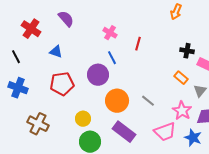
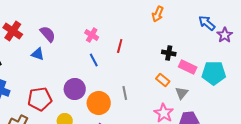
purple semicircle: (66, 19) -> (48, 34), moved
purple circle: (98, 75) -> (75, 89), moved
red pentagon: (62, 84) -> (40, 99), moved
gray line: (148, 101) -> (125, 93), moved, turned 40

